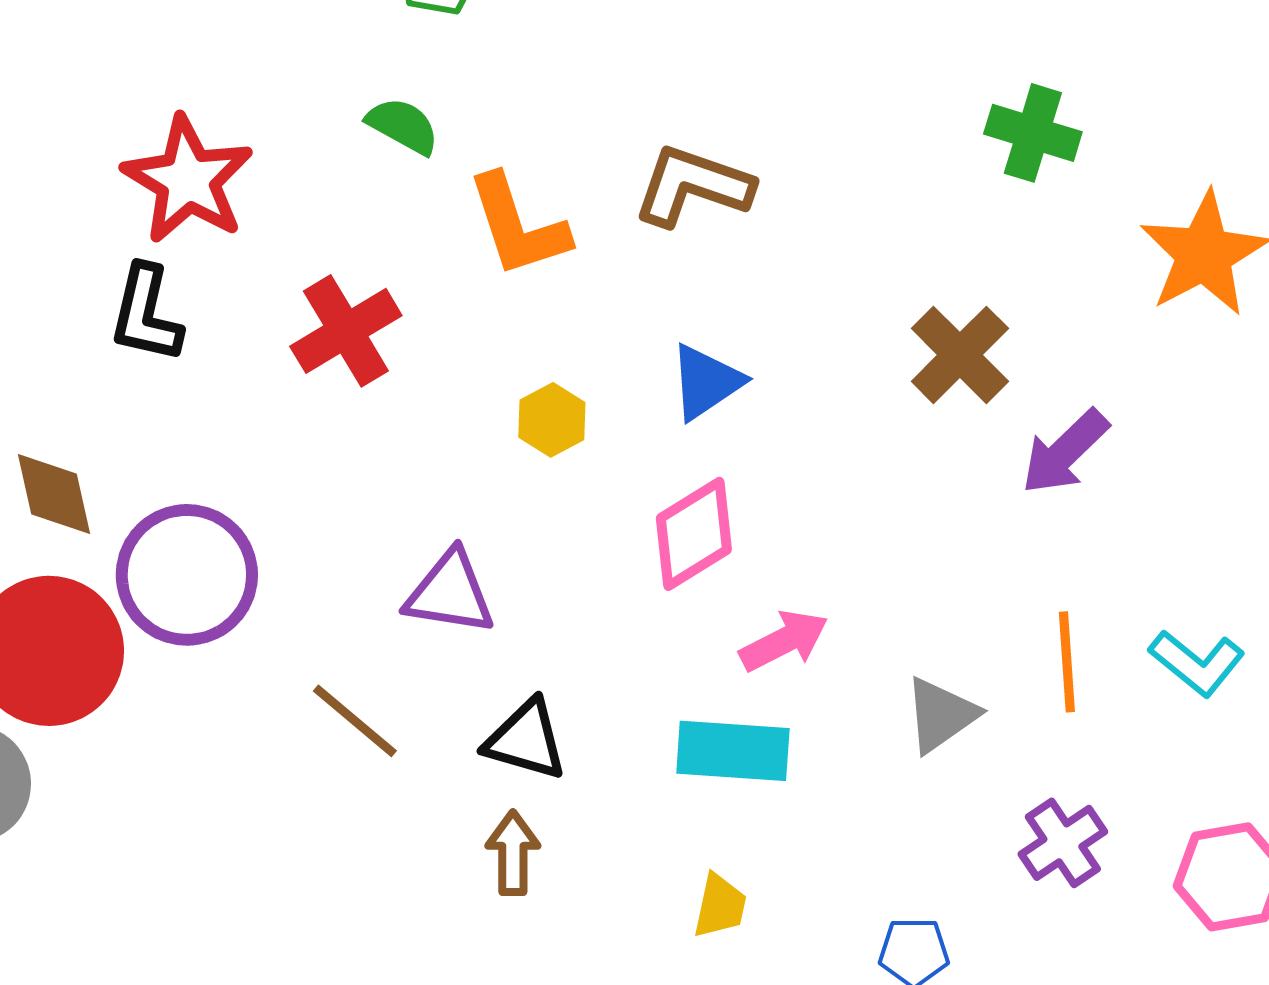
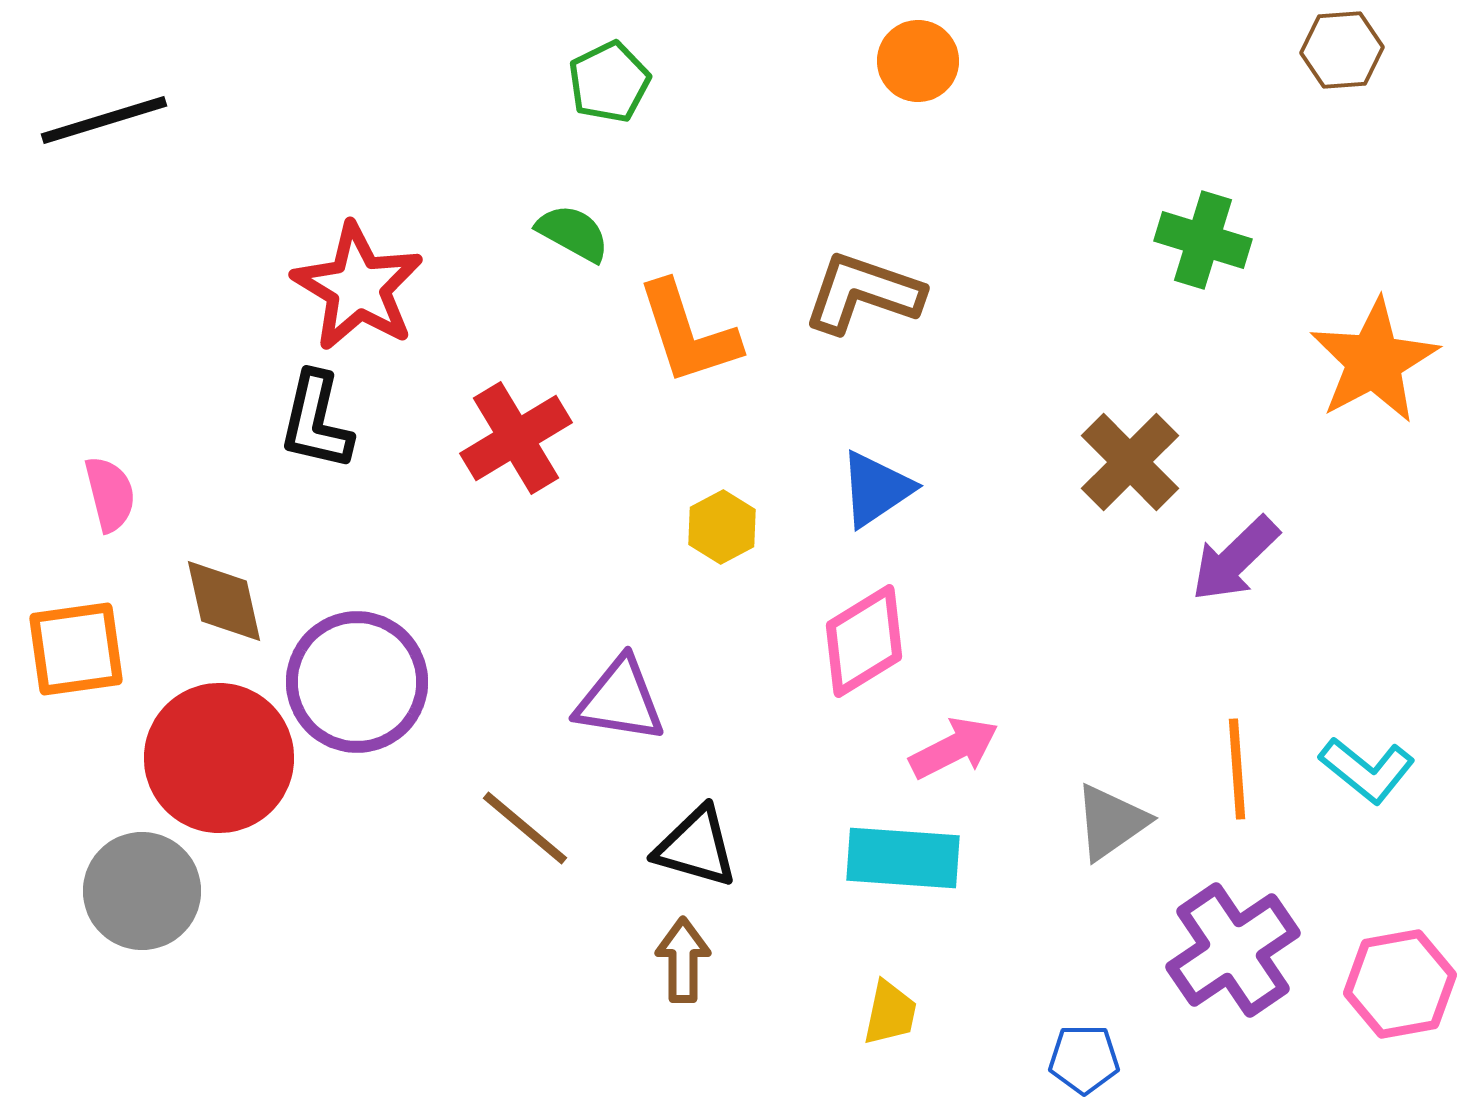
purple cross: (1063, 843) -> (1233, 950), size x1.5

